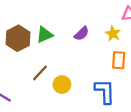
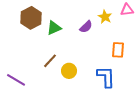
yellow star: (113, 34) -> (105, 17), moved
brown hexagon: (18, 38) -> (31, 18), moved

